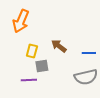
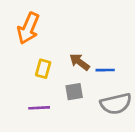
blue line: (89, 53) -> (105, 70), moved
gray square: (42, 66) -> (74, 92), moved

